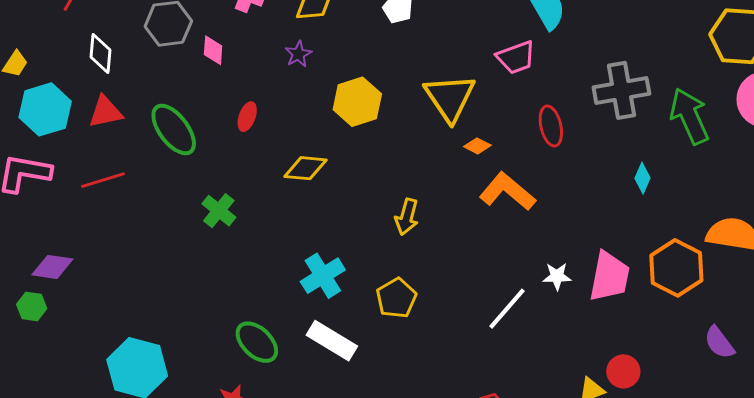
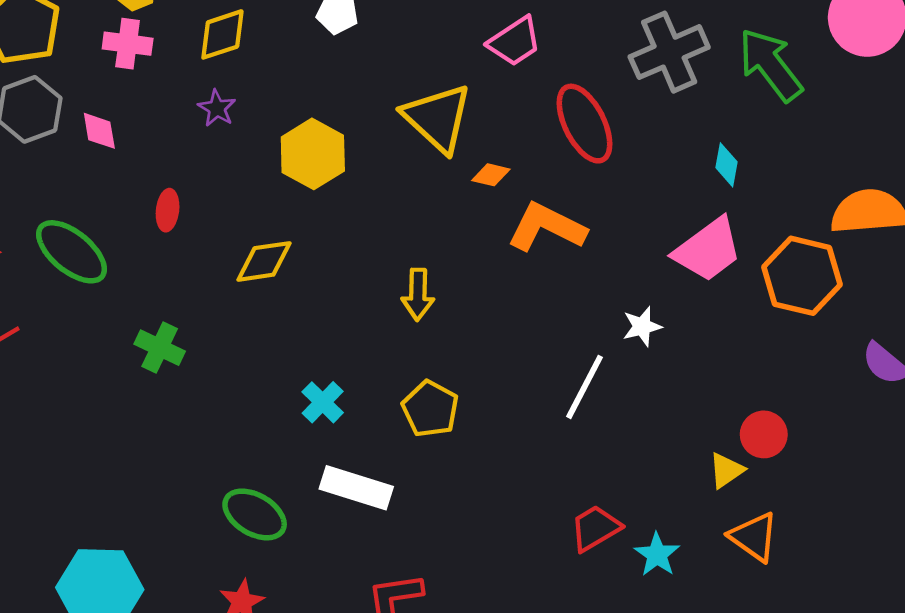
red ellipse: (551, 126) -> (585, 124), size x1.4
cyan cross: (323, 276) -> (323, 402), size x0.7
pink trapezoid: (609, 277) -> (708, 250), moved, turned 56

